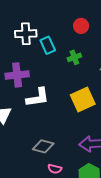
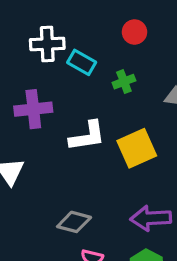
cyan rectangle: (48, 45) -> (82, 62), turned -36
white L-shape: (38, 97) -> (87, 136), moved

